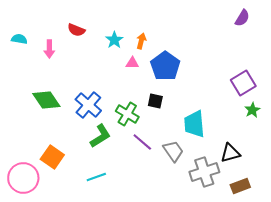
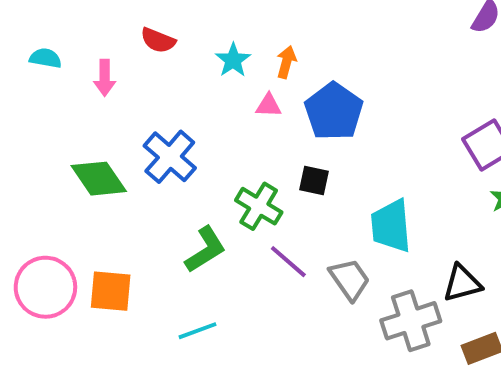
blue cross: (88, 105) -> (170, 157), moved
orange square: (52, 157) -> (111, 291), turned -30
pink circle: (23, 178) -> (45, 287), moved

